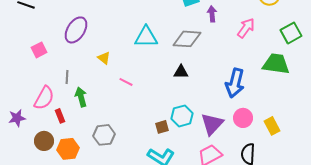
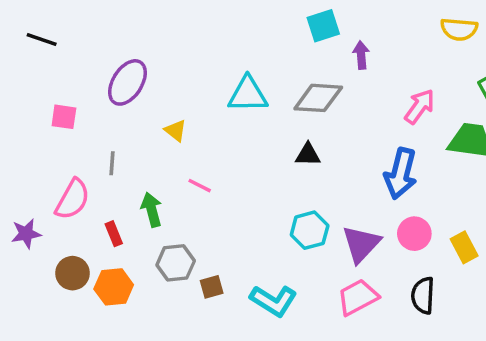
pink arrow: (246, 28) -> (420, 107), moved
pink square: (39, 50) -> (64, 117), turned 35
pink line: (126, 82) -> (200, 186), moved
green arrow: (81, 97) -> (152, 210), moved
red rectangle: (60, 116) -> (114, 234), moved
brown square: (162, 127) -> (212, 287), moved

